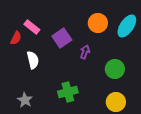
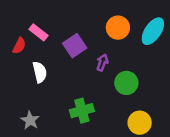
green circle: (115, 69) -> (126, 83), moved

